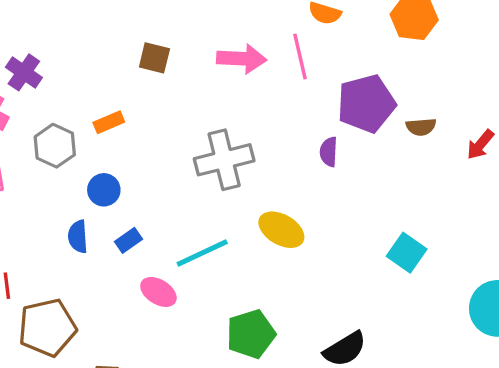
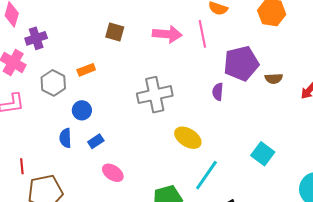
purple cross: (24, 72) -> (36, 38), turned 35
cyan line: (202, 253) -> (206, 175), moved, turned -32

